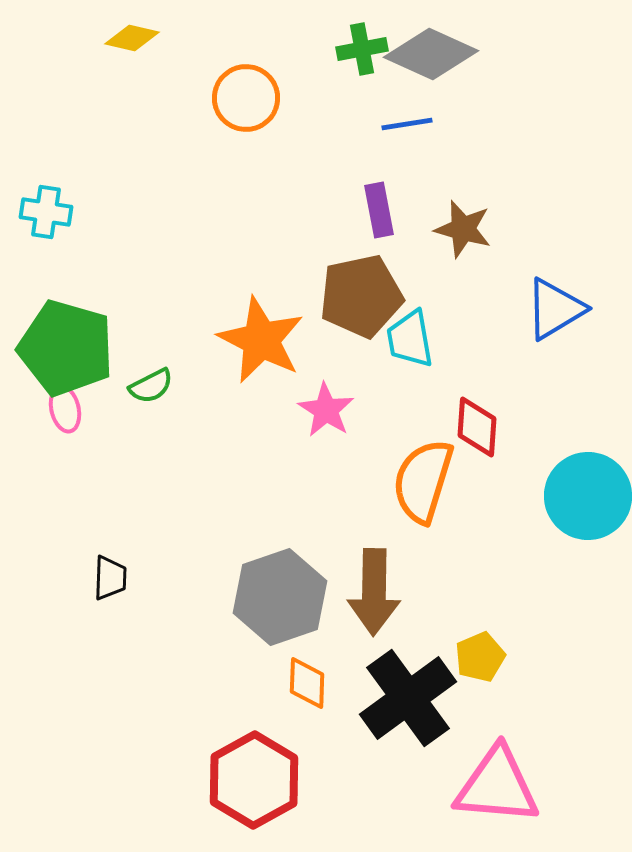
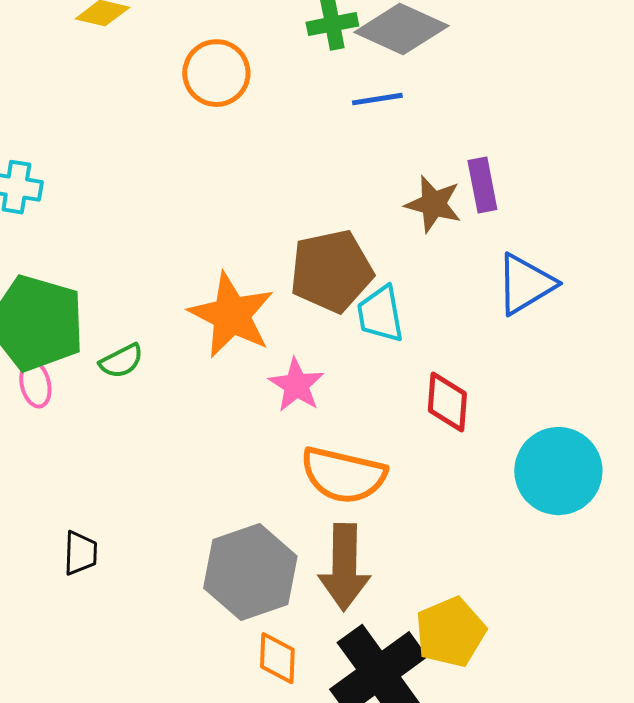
purple rectangle: (379, 210) -> (482, 185), moved
orange semicircle: (423, 481) -> (343, 475), moved, turned -94
yellow pentagon: (480, 657) -> (450, 632), size x1.4

